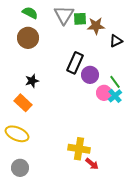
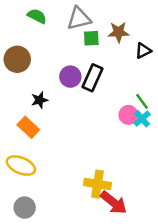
gray triangle: (64, 15) -> (79, 19), turned 45
green square: (80, 19) -> (91, 38), moved
brown circle: (28, 38) -> (17, 59), moved
purple circle: (90, 75) -> (70, 77), moved
red arrow: (92, 164) -> (114, 203), size x1.6

